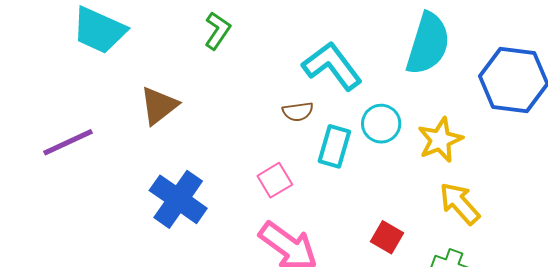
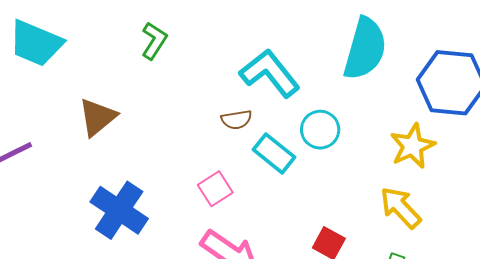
yellow star: (440, 140) -> (412, 146), moved
cyan rectangle: (334, 146) -> (274, 153), turned -66

